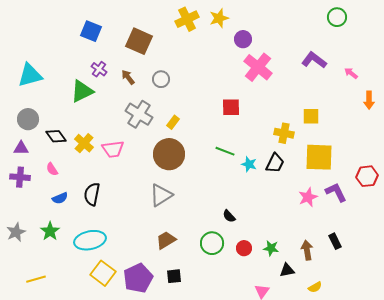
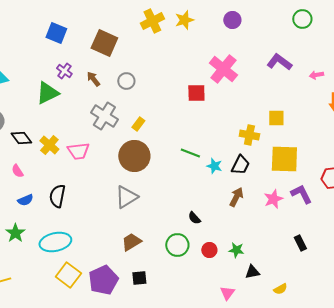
purple circle: (243, 39) -> (232, 20), moved
pink arrow: (351, 73) -> (316, 75), turned -48
red square: (231, 107) -> (196, 93), moved
brown arrow: (307, 250) -> (236, 197), moved, turned 36

